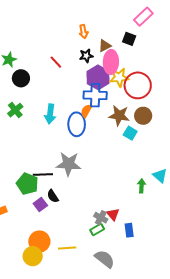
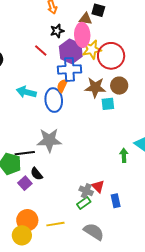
brown triangle: (105, 46) -> (86, 19), moved, turned 40
red line: (56, 62) -> (41, 51), moved
cyan arrow: (50, 114) -> (26, 92), turned 102
cyan square: (130, 133) -> (108, 104), turned -32

